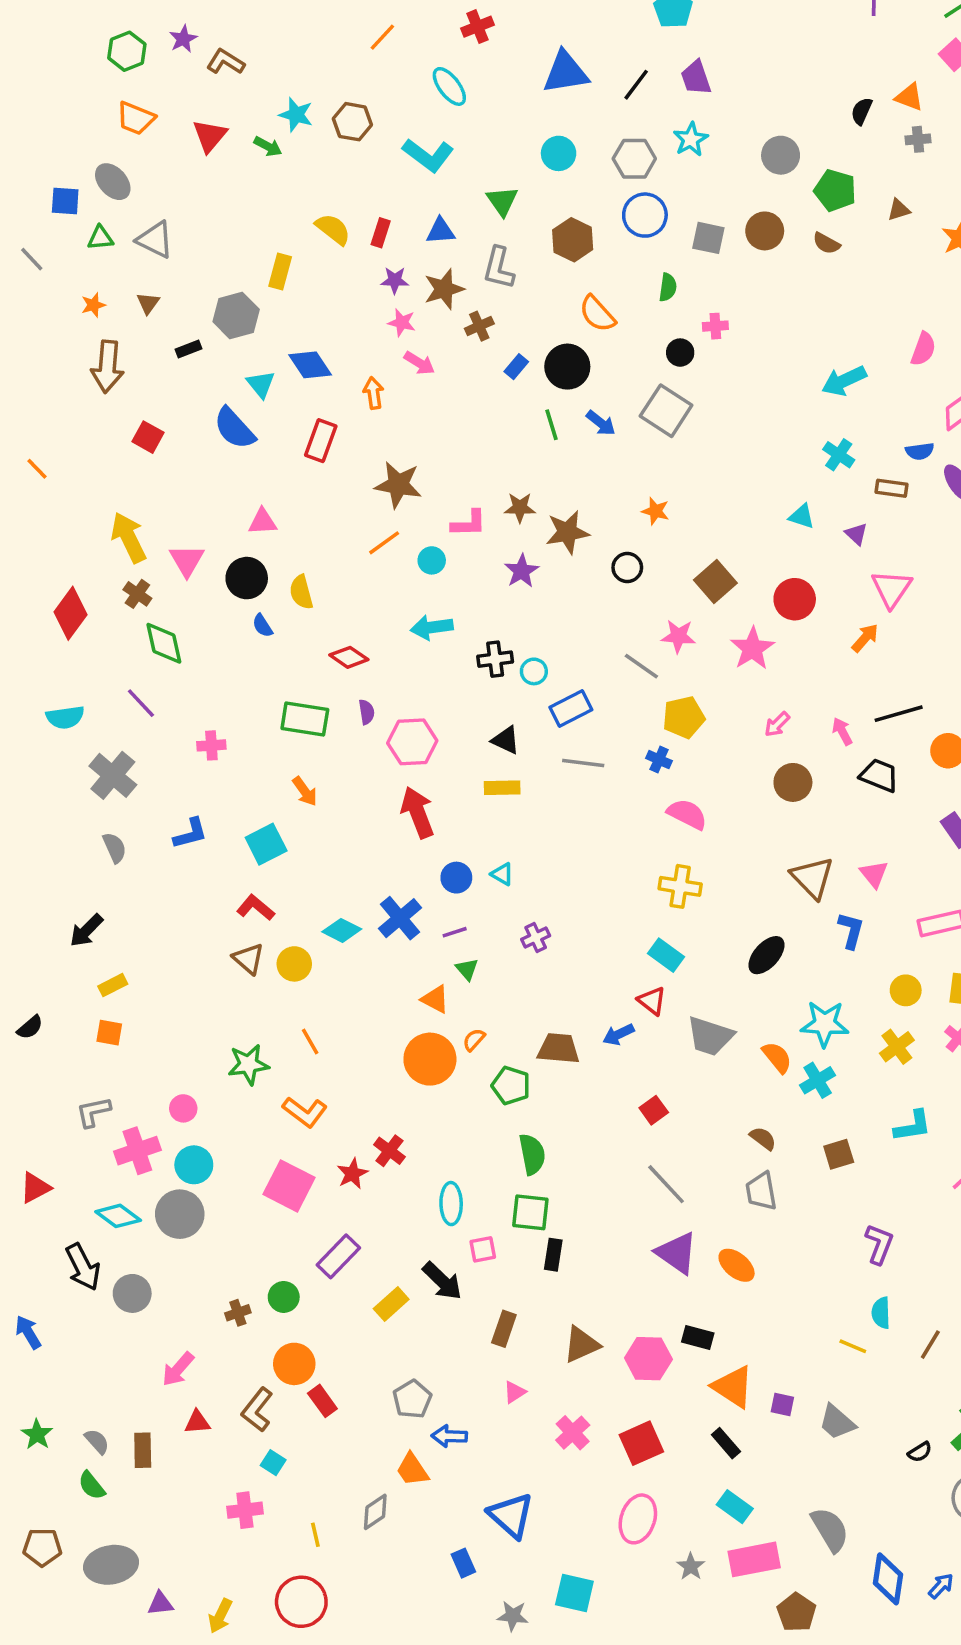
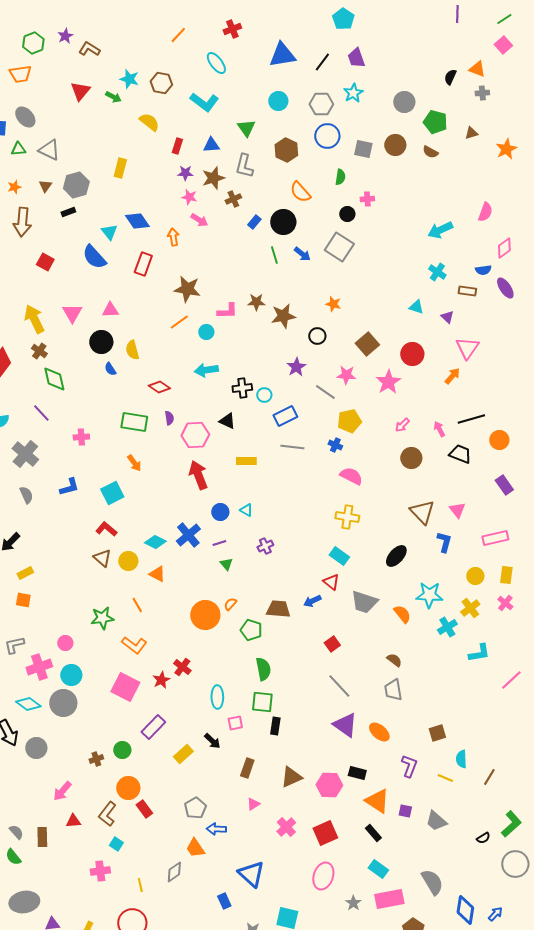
orange trapezoid: (136, 118) -> (20, 74), moved, turned -30
yellow semicircle: (333, 229) -> (149, 122), moved
gray hexagon: (236, 316) -> (76, 185), moved
pink triangle: (187, 560) -> (72, 313), moved
purple star: (522, 571) -> (296, 367), moved
black triangle: (506, 740) -> (227, 421), moved
orange triangle: (435, 999) -> (157, 574), moved
cyan cross: (818, 1080) -> (447, 627), moved
brown square: (839, 1154) -> (437, 733), moved
purple L-shape: (879, 1244) -> (409, 766), moved
black arrow: (442, 1281) -> (212, 741), size x0.7

